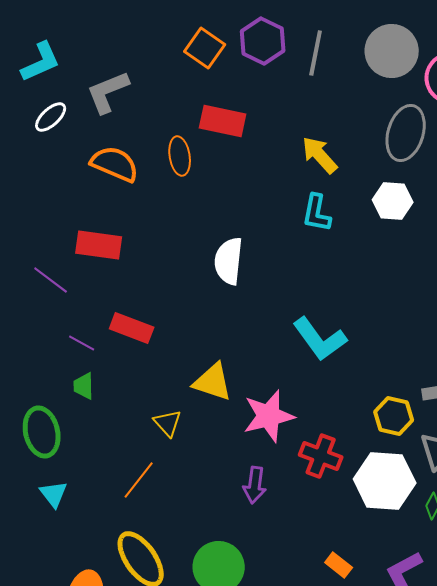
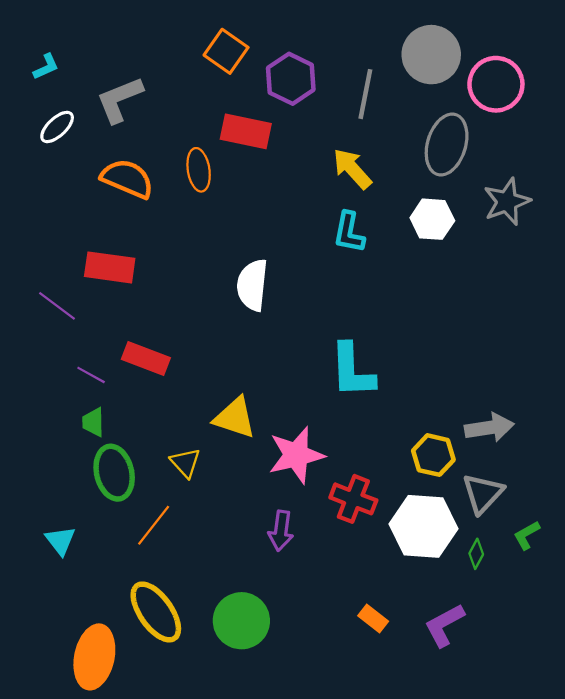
purple hexagon: (263, 41) -> (291, 79), moved
gray line: (316, 53) -> (365, 94), moved
cyan L-shape: (41, 62) -> (46, 67), size x0.6
cyan L-shape: (320, 339) -> (352, 371), turned 34
green ellipse: (42, 432) -> (114, 473), moved

